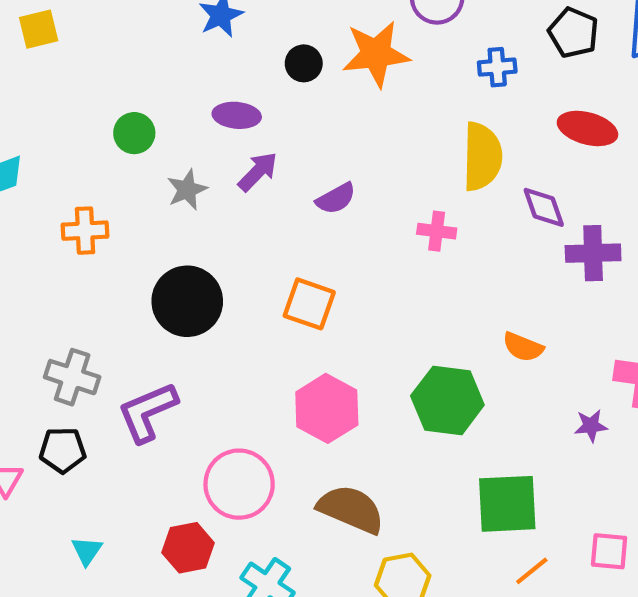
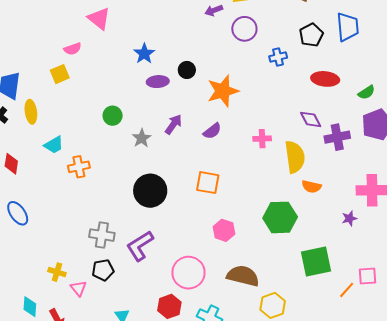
black pentagon: (573, 33) -> (311, 35), turned 30
orange star: (376, 54) -> (223, 91), moved
purple ellipse: (237, 115) -> (158, 82), moved
yellow semicircle: (482, 157) -> (295, 157), moved
orange cross: (85, 231) -> (79, 167), moved
pink hexagon: (327, 408) -> (224, 230), size x0.7
orange line: (532, 571) -> (347, 290), moved

